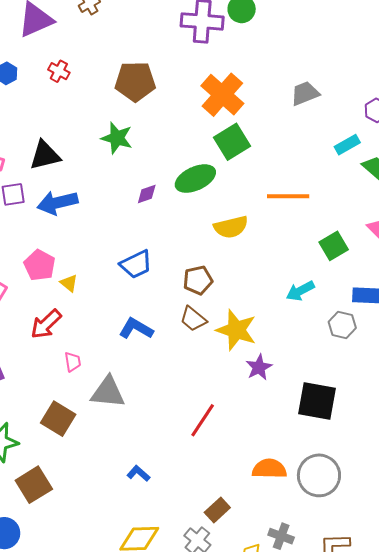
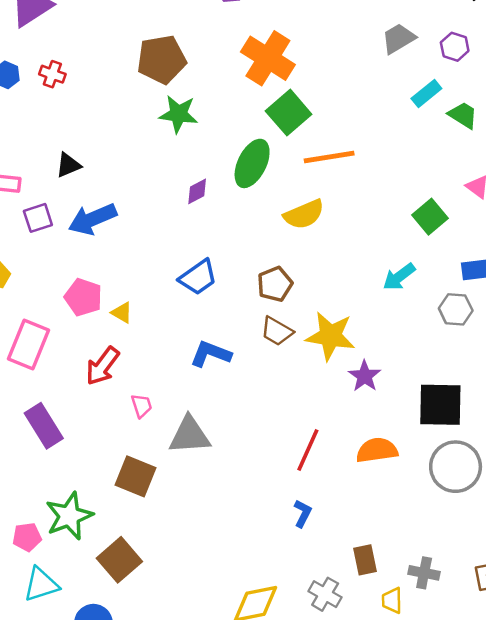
red cross: (59, 71) -> (52, 74), moved
gray trapezoid: (305, 93) -> (398, 38), moved
green star: (117, 138) -> (179, 114), moved
black triangle: (45, 155) -> (68, 165), size x0.7
green ellipse: (195, 179) -> (252, 163), turned -30
orange line: (288, 196) -> (329, 157), moved
orange semicircle: (269, 469) -> (377, 450), moved
blue L-shape: (138, 473) -> (303, 513), moved, turned 85
gray circle: (319, 475) -> (456, 467), moved
brown rectangle: (217, 510) -> (365, 560), moved, turned -50

